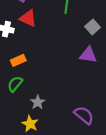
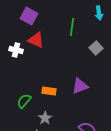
purple triangle: (88, 55) -> (80, 86), moved, turned -30
orange rectangle: (18, 60) -> (49, 91), moved, turned 32

